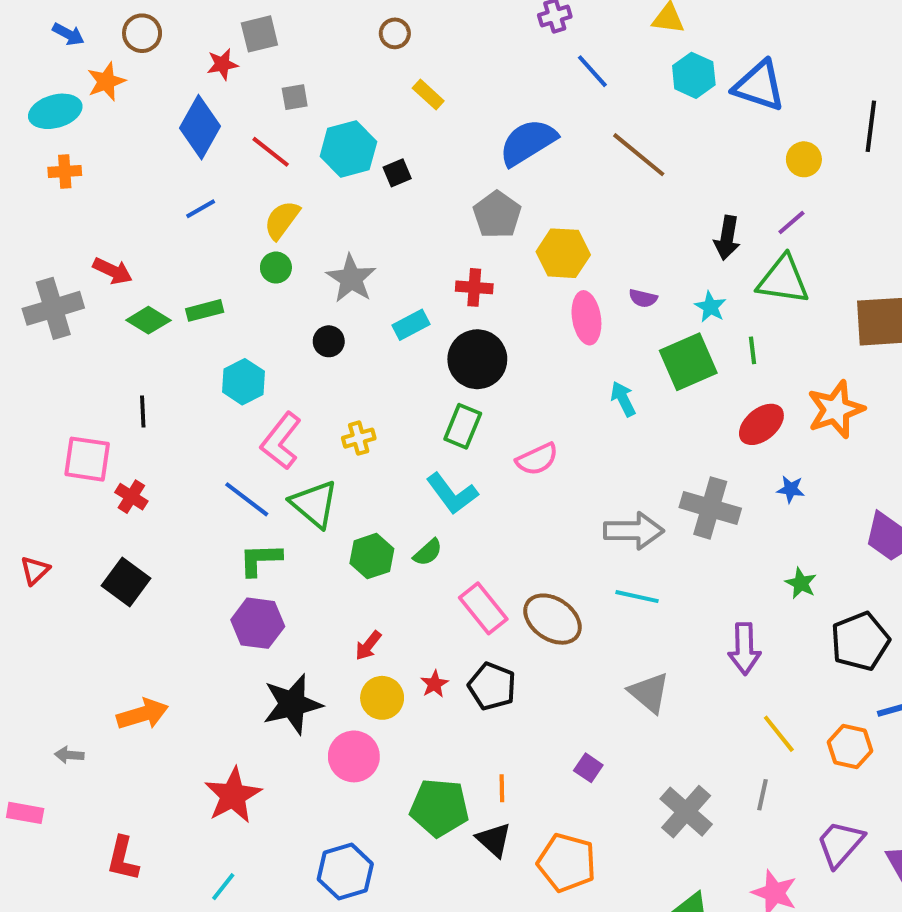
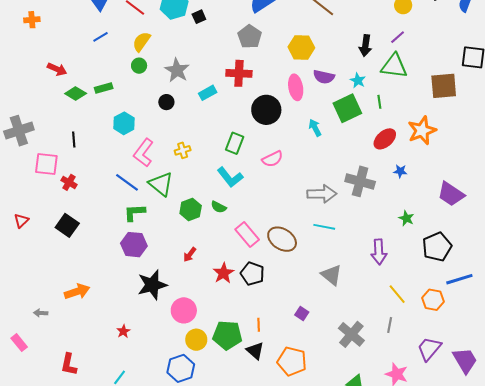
yellow hexagon: (563, 253) -> (301, 47), moved
red cross: (474, 287) -> (239, 73), size x1.4
purple semicircle: (643, 298) -> (324, 77), size x1.5
gray cross: (53, 308) -> (19, 131), moved
black circle: (477, 359) -> (266, 110), moved
green semicircle: (428, 552) -> (219, 207), turned 70
red star: (434, 684) -> (223, 273), size x1.5
yellow circle: (382, 698) -> (196, 340), moved
red star: (233, 795) -> (123, 331), size x0.5
pink rectangle: (25, 813) -> (19, 343), turned 42

